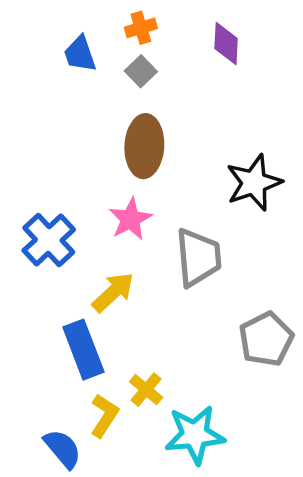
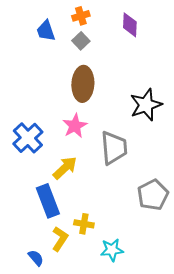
yellow cross: (146, 390) -> (84, 224), turned -30
cyan star: (195, 435) -> (112, 250), size x0.7
blue semicircle: (63, 449) -> (36, 258), size x0.7

